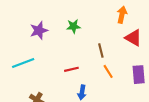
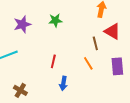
brown line: (101, 50) -> (95, 43), moved
red line: (71, 69) -> (53, 61), turned -64

